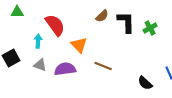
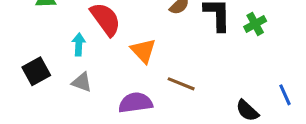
purple semicircle: (65, 69) -> (135, 103), moved

